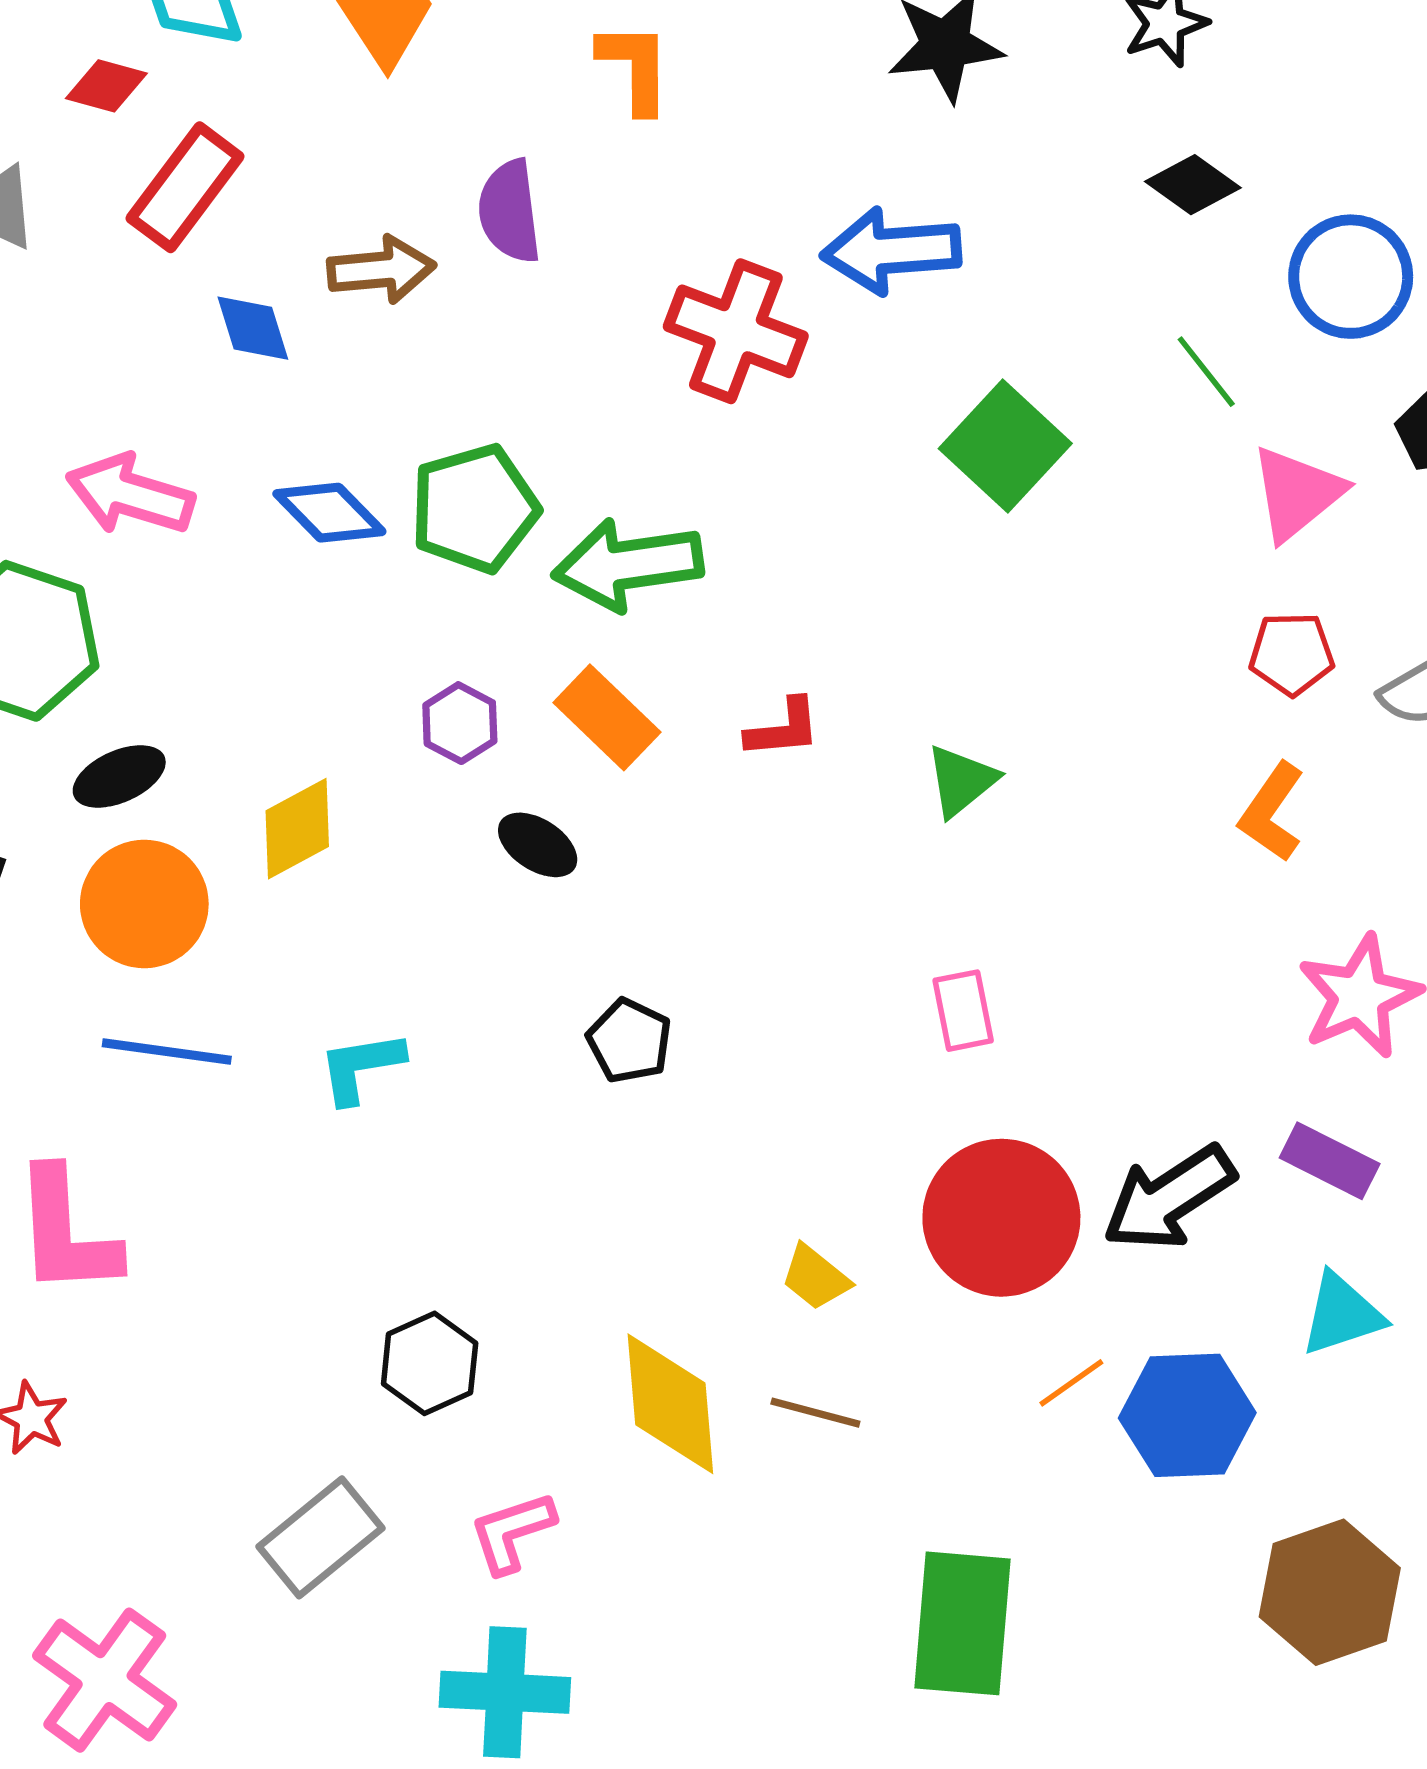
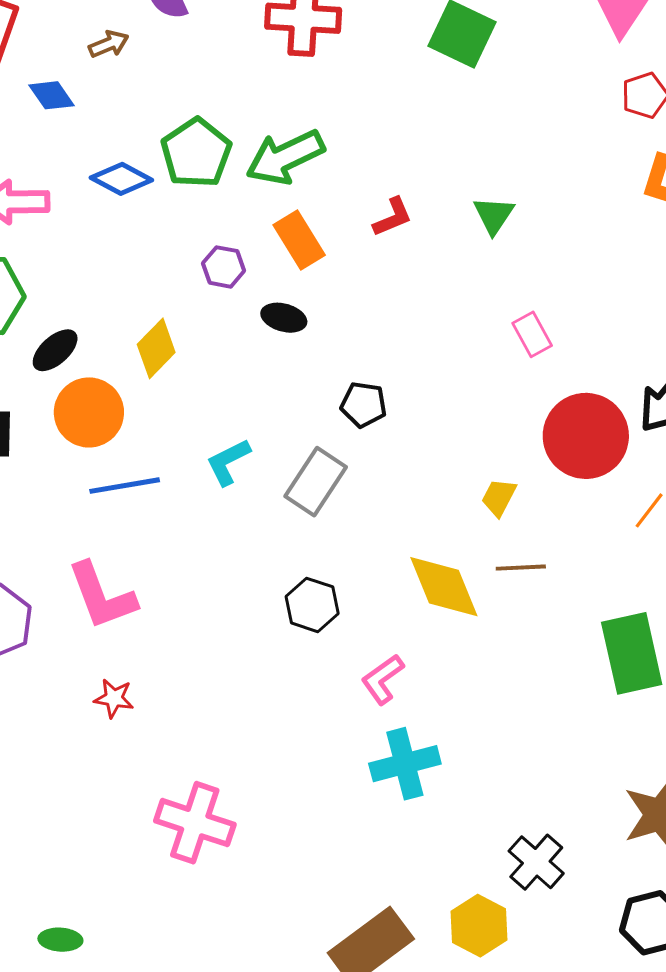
brown arrow: (381, 270) -> (109, 44), size x0.7
orange rectangle: (607, 717) -> (299, 240), turned 32
yellow trapezoid: (815, 1277) -> (499, 497), turned 96
gray rectangle: (321, 1537) -> (316, 482), moved

